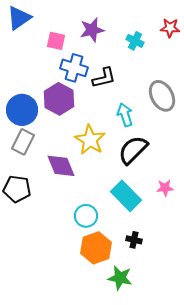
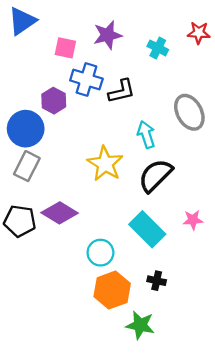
purple hexagon: (59, 99) -> (54, 101), moved, size x0.7
purple diamond: (61, 166) -> (60, 213), moved, turned -36

